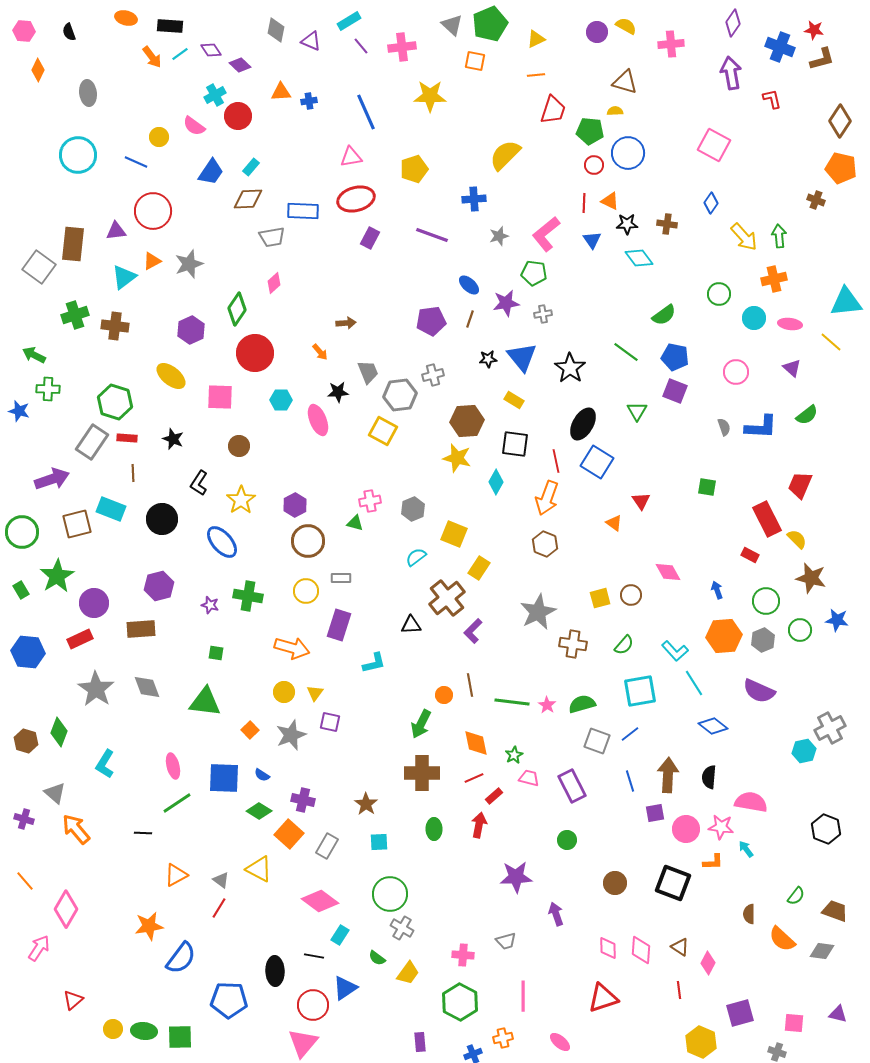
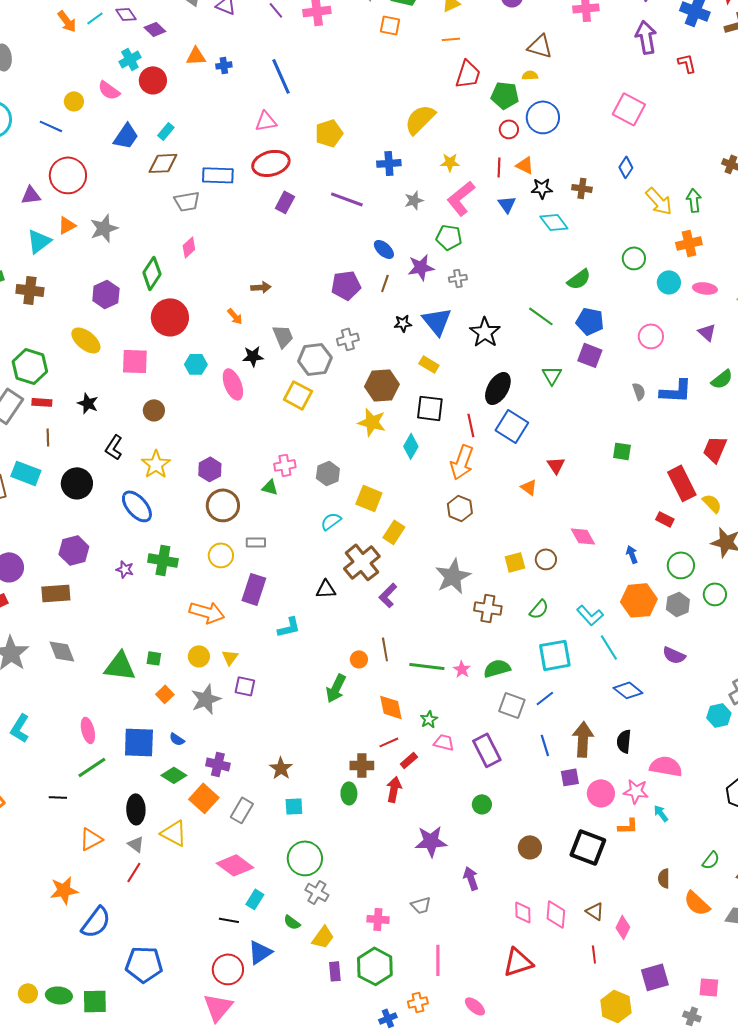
yellow star: (430, 96) -> (450, 162), moved, size x0.6
green square: (216, 653) -> (154, 658), moved
purple semicircle: (759, 691) -> (674, 655), size x0.7
brown cross: (422, 773) -> (362, 765), moved, size x0.7
black ellipse: (275, 971) -> (136, 809), moved
purple rectangle: (420, 1042) -> (335, 971), moved

